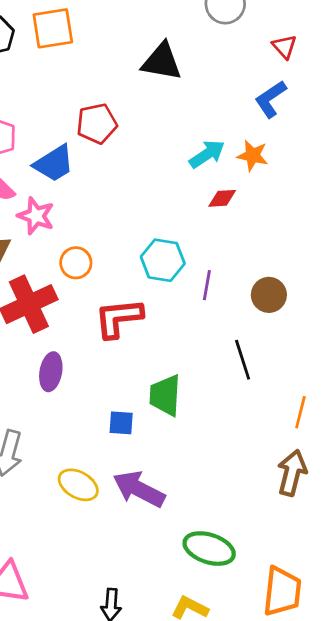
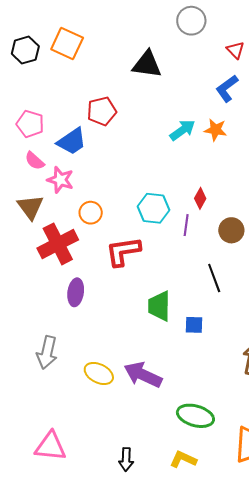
orange square: (53, 28) -> (67, 43), turned 36
red diamond: (222, 198) -> (200, 198), moved, turned -55
blue square: (121, 423) -> (194, 325), moved

